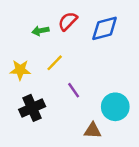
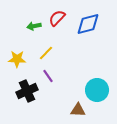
purple line: (74, 90) -> (48, 76), moved

